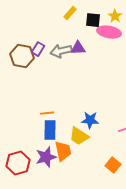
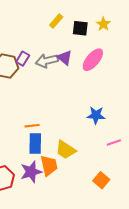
pink ellipse: (109, 32) -> (93, 60), moved, turned -60
purple triangle: (78, 48) -> (65, 58), turned 42
blue star: (90, 120) -> (96, 115), moved

